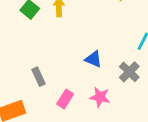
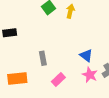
pink star: (100, 97) -> (90, 75), moved

